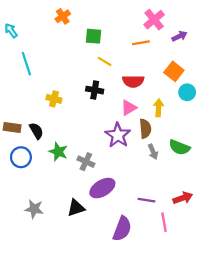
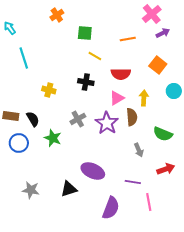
pink cross: (154, 20) -> (152, 14), moved
cyan circle: (187, 92) -> (174, 91), moved
gray arrow: (153, 152) -> (139, 150), moved
gray cross: (86, 162) -> (78, 119), moved, turned 35
purple ellipse: (102, 188) -> (93, 171), turned 55
red arrow: (183, 198) -> (166, 169), moved

